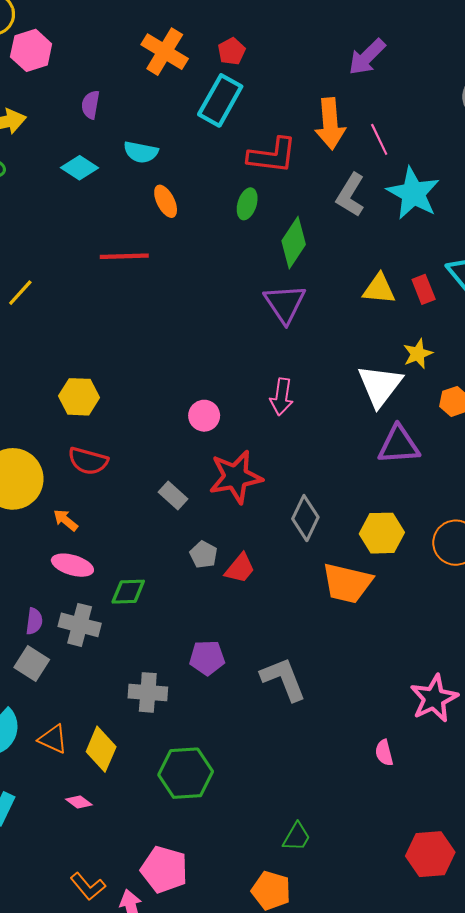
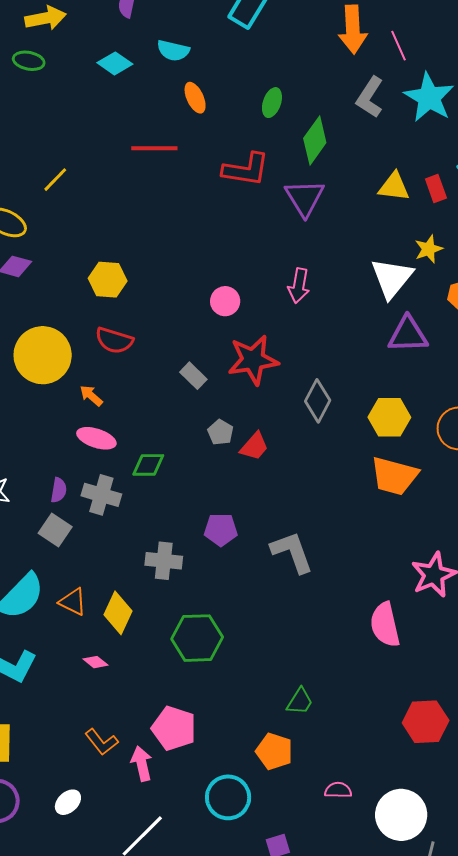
red L-shape: (272, 155) -> (246, 169), moved
orange trapezoid: (347, 583) -> (394, 476), moved
pink semicircle: (384, 753) -> (385, 625), size x1.8

